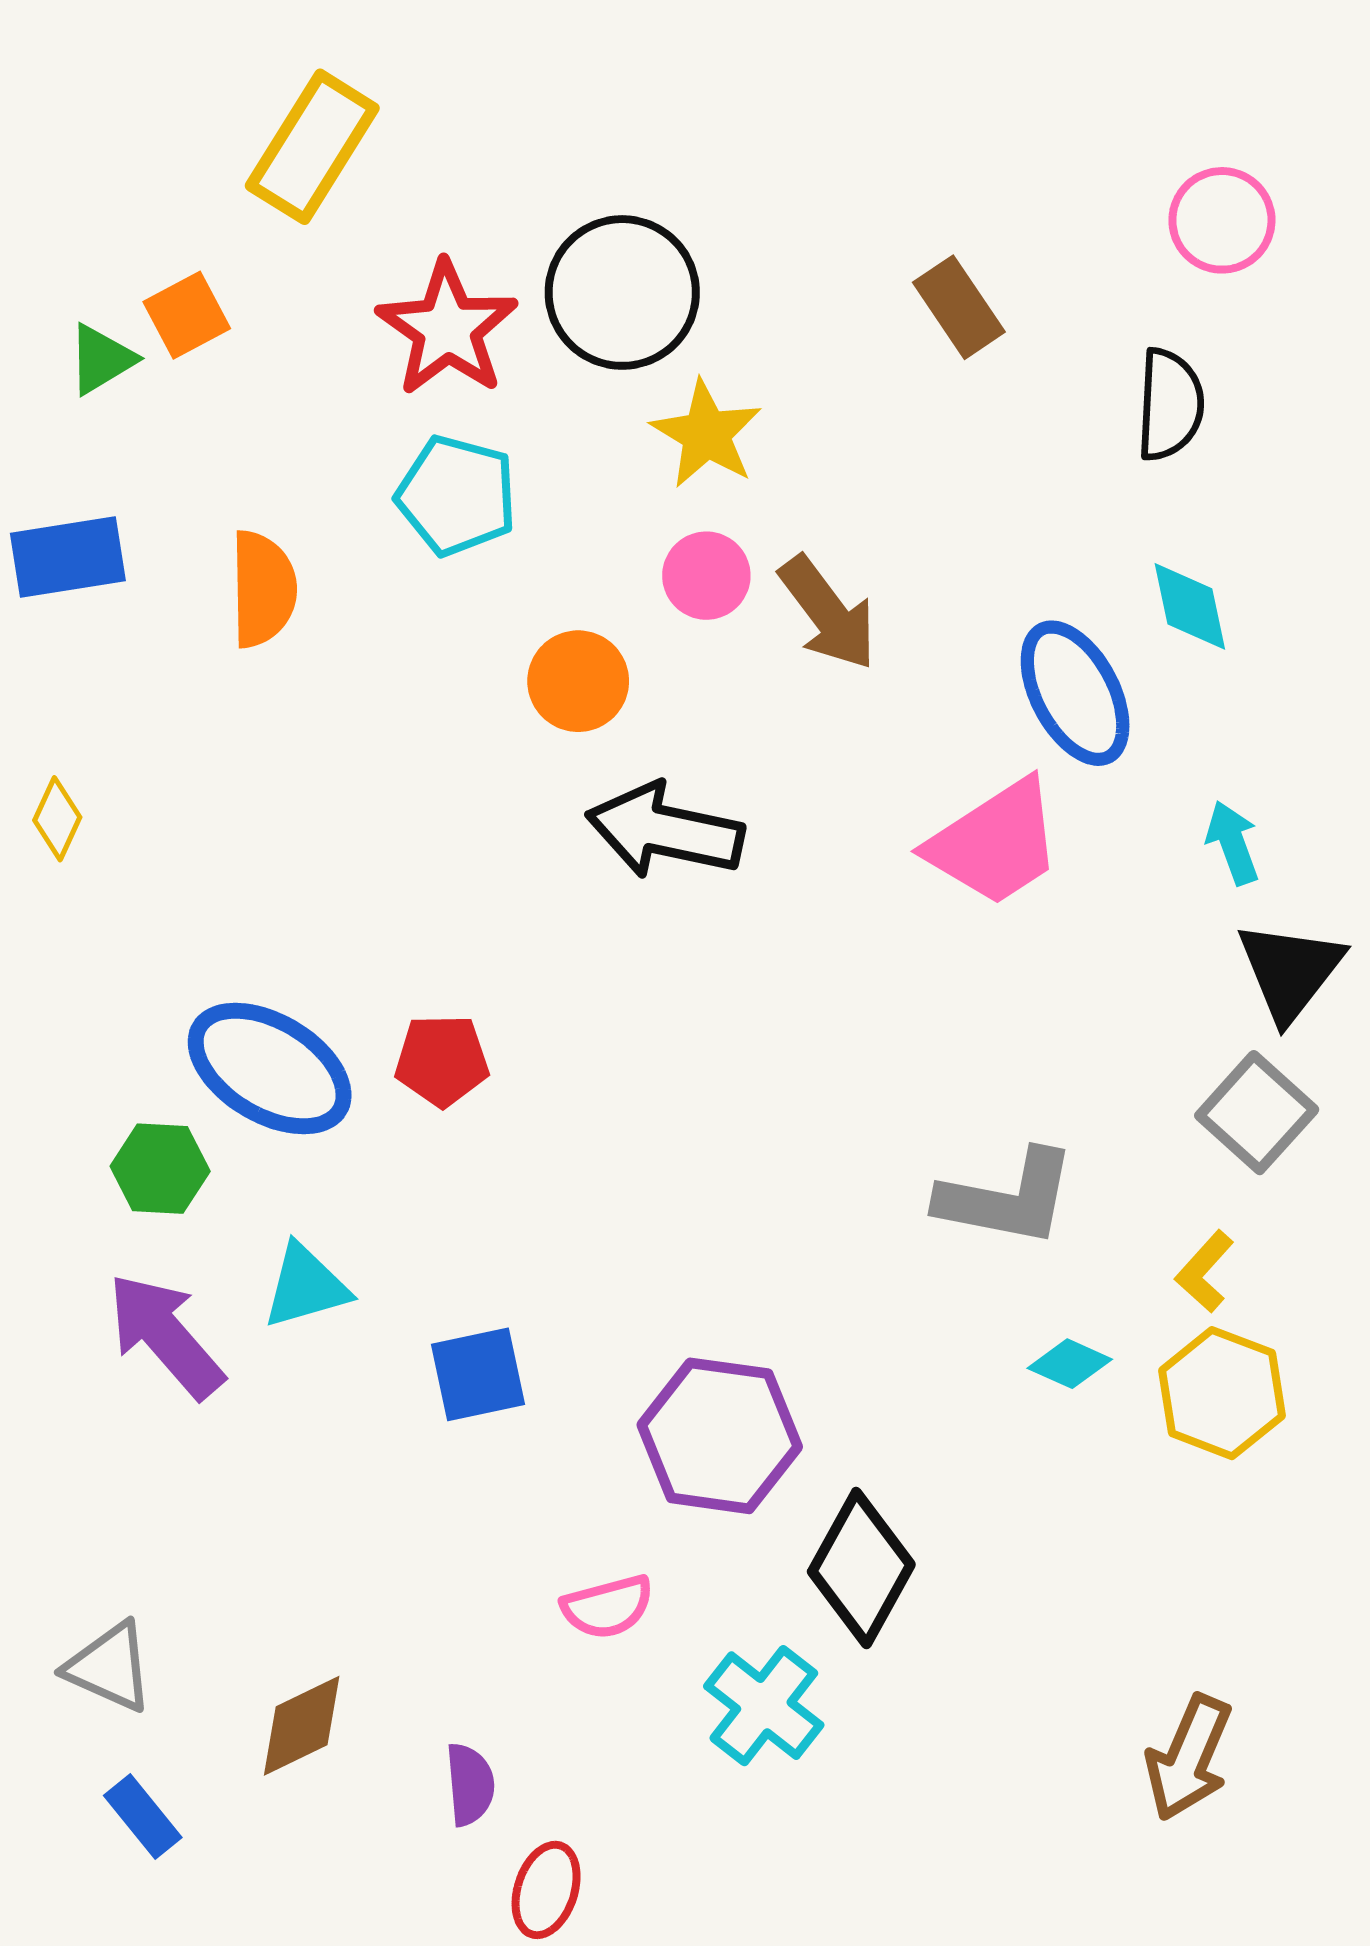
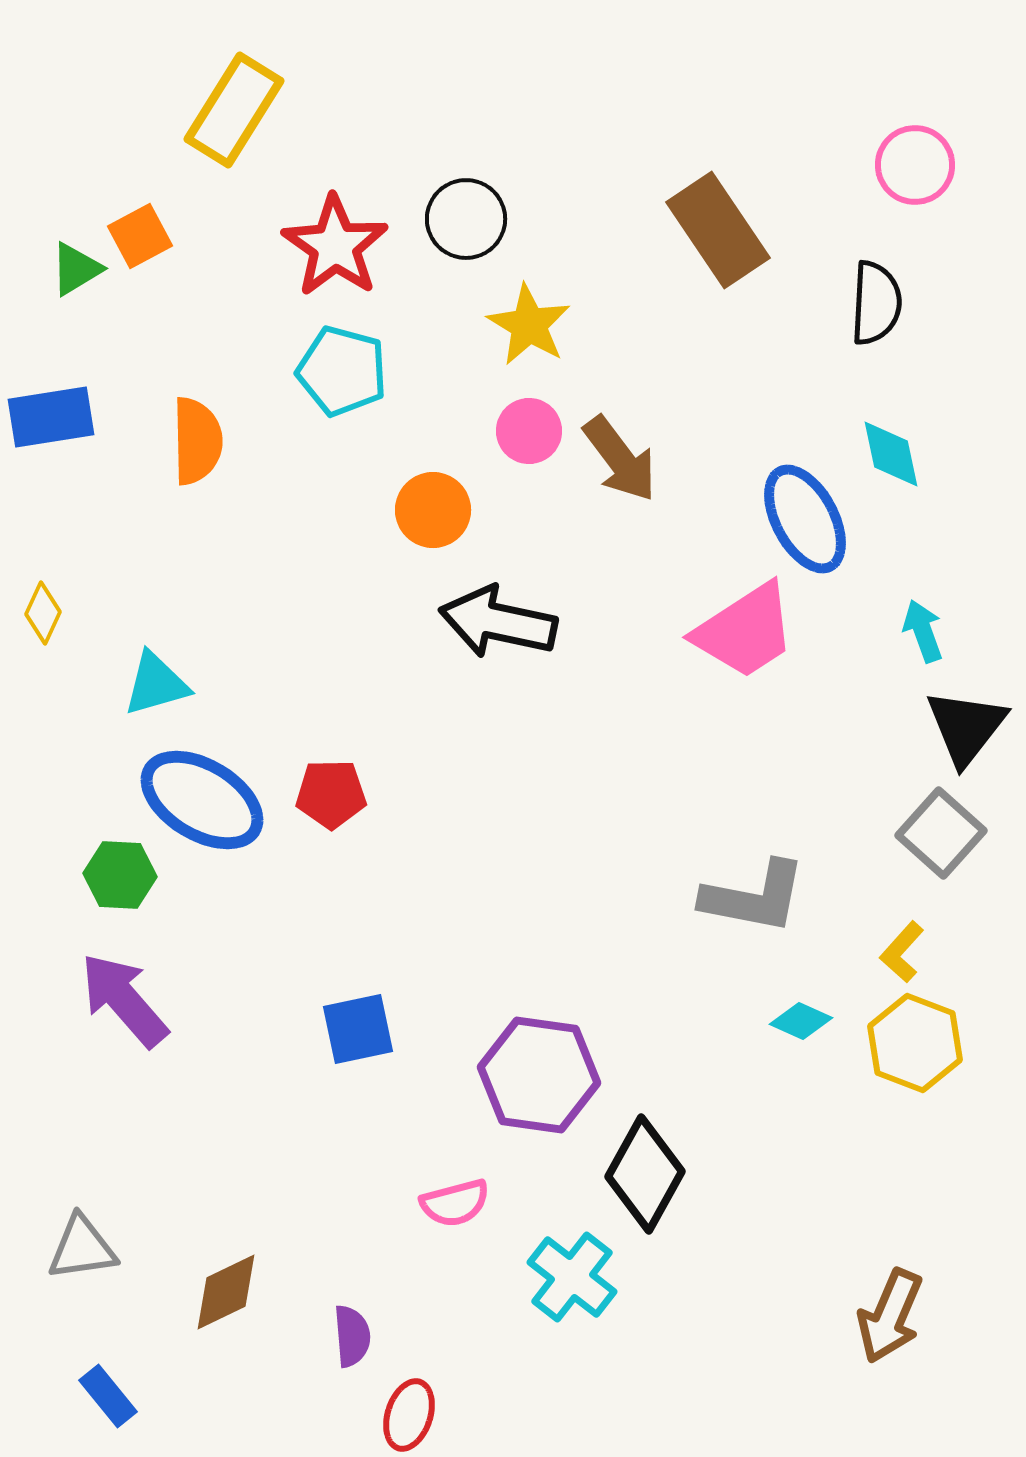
black circle: (622, 292) -> (466, 219), size x0.7
brown rectangle: (959, 307) -> (718, 230), size x1.5
cyan triangle: (306, 1286) -> (156, 684), moved
gray triangle: (109, 1667) -> (82, 1248), turned -32
blue rectangle: (143, 1816) -> (108, 1396), moved

